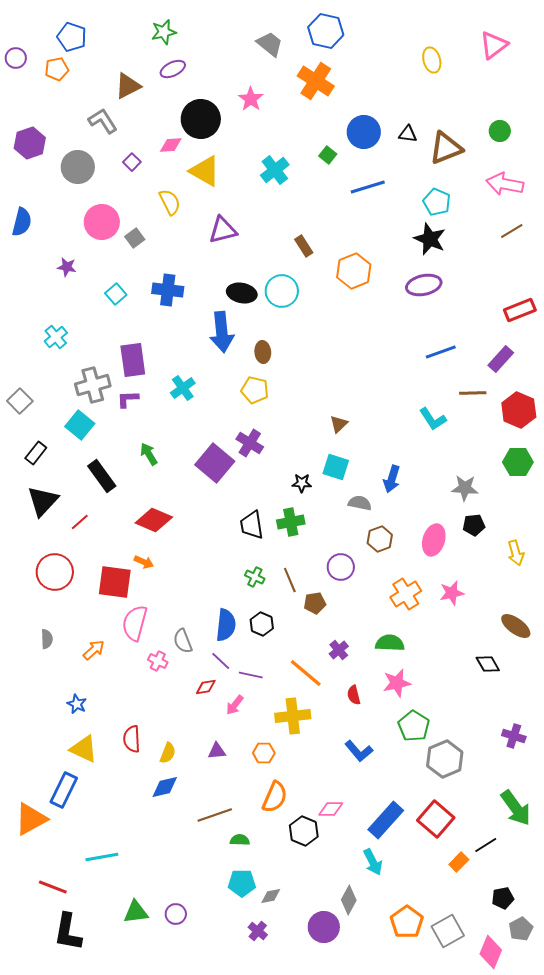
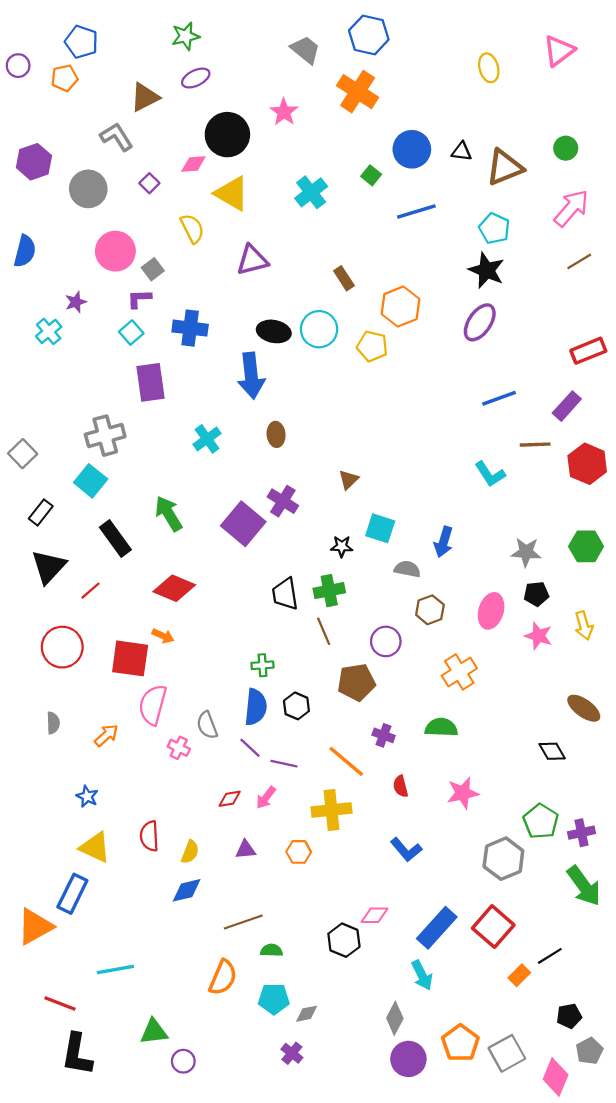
pink arrow: (505, 184) -> (571, 208), turned 120
purple star: (67, 267) -> (76, 302), turned -30
purple ellipse: (424, 285) -> (480, 322), turned -44
cyan cross: (56, 337) -> (49, 331), moved
brown ellipse: (263, 352) -> (276, 434), moved
purple rectangle: (133, 360) -> (150, 382), moved
yellow pentagon: (255, 390) -> (372, 346), moved
purple L-shape: (128, 399) -> (139, 299), moved
brown triangle: (339, 424) -> (348, 480), moved
green arrow: (149, 454) -> (169, 514), size x1.4
green hexagon: (518, 462) -> (586, 546), moved
green cross: (255, 577) -> (262, 665), moved, turned -30
brown line: (290, 580) -> (324, 631), moved
pink star: (452, 593) -> (539, 636), moved, turned 30
brown pentagon: (315, 603) -> (356, 682), size x1.5
purple cross: (339, 650) -> (384, 735), turned -30
pink star: (397, 683) -> (463, 793), moved
red diamond: (206, 687) -> (230, 799), moved
green pentagon: (414, 726) -> (541, 821), moved
purple cross: (514, 736) -> (582, 833), turned -30
orange semicircle: (275, 797) -> (223, 977), moved
green arrow: (516, 808) -> (584, 886), moved
purple circle: (176, 914) -> (183, 1061), moved
purple circle: (324, 927) -> (408, 1059), moved

